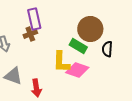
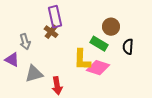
brown circle: (90, 29) -> (111, 27), size x0.7
brown cross: (30, 34) -> (51, 32), turned -32
gray triangle: (13, 76) -> (34, 74), turned -36

